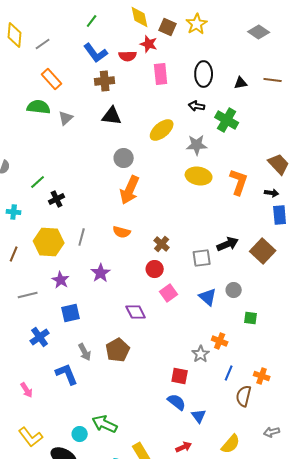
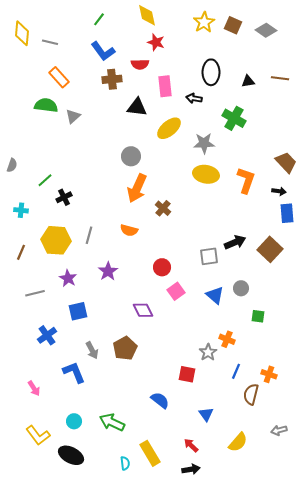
brown square: (168, 27) -> (233, 25), moved
gray line: (43, 44) -> (50, 42), turned 49
red semicircle: (128, 56) -> (140, 64), moved
pink rectangle: (161, 74) -> (165, 86), moved
black arrow: (197, 106) -> (194, 98), moved
black triangle: (112, 116) -> (137, 107), moved
brown cross: (162, 244) -> (163, 208), moved
blue semicircle: (177, 402) -> (160, 400), moved
cyan circle: (80, 434) -> (74, 421), moved
red arrow: (184, 447) -> (191, 445), turned -112

